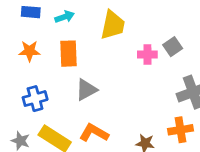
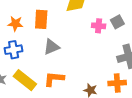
orange star: (29, 51) -> (15, 24), moved
orange L-shape: (94, 133) -> (54, 79), turned -30

